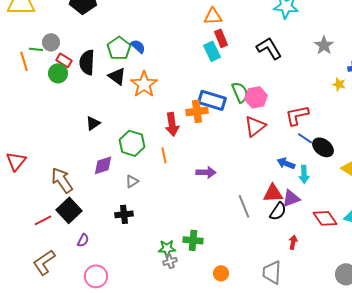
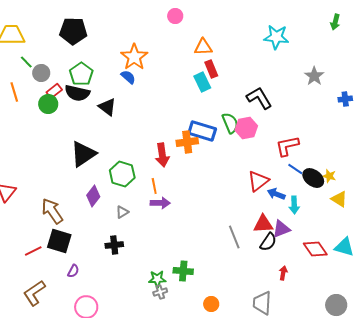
green pentagon: (119, 48) -> (81, 74), moved
black L-shape: (269, 48) -> (259, 98), moved
green line: (36, 49) -> (26, 62), moved, turned 40
red rectangle: (64, 60) -> (54, 91), turned -70
black semicircle: (87, 62) -> (77, 93), turned -80
orange star: (144, 84) -> (134, 57), moved
yellow star: (339, 84) -> (329, 176), moved
black triangle: (93, 123) -> (83, 154), size x1.8
red triangle: (255, 126) -> (258, 181), moved
purple diamond: (103, 165) -> (93, 196), turned -35
purple arrow: (206, 172) -> (160, 203), moved
black square: (69, 210) -> (59, 241), turned -30

